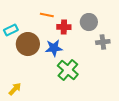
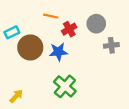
red cross: (64, 27) -> (69, 29), turned -32
green cross: (68, 70) -> (65, 86), moved

